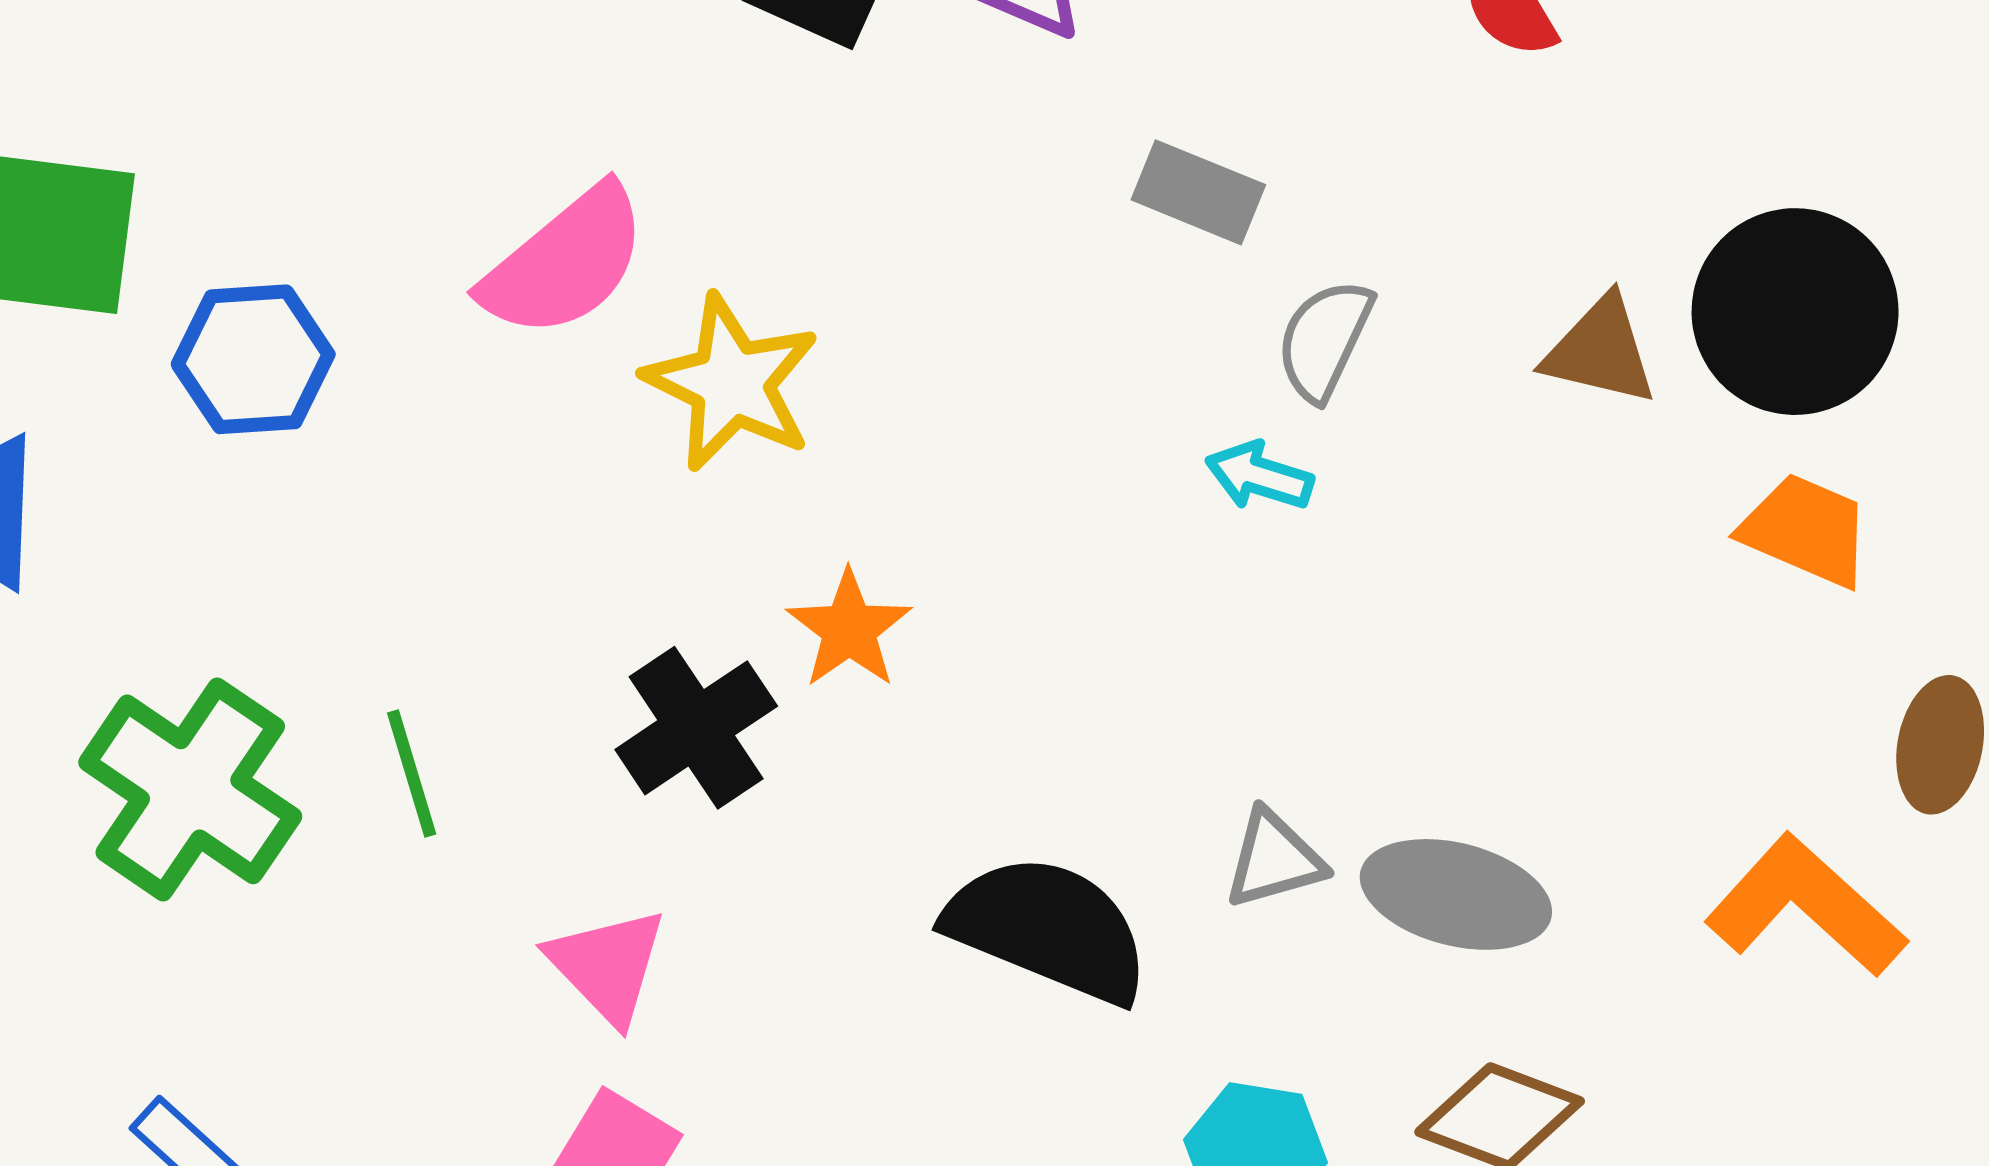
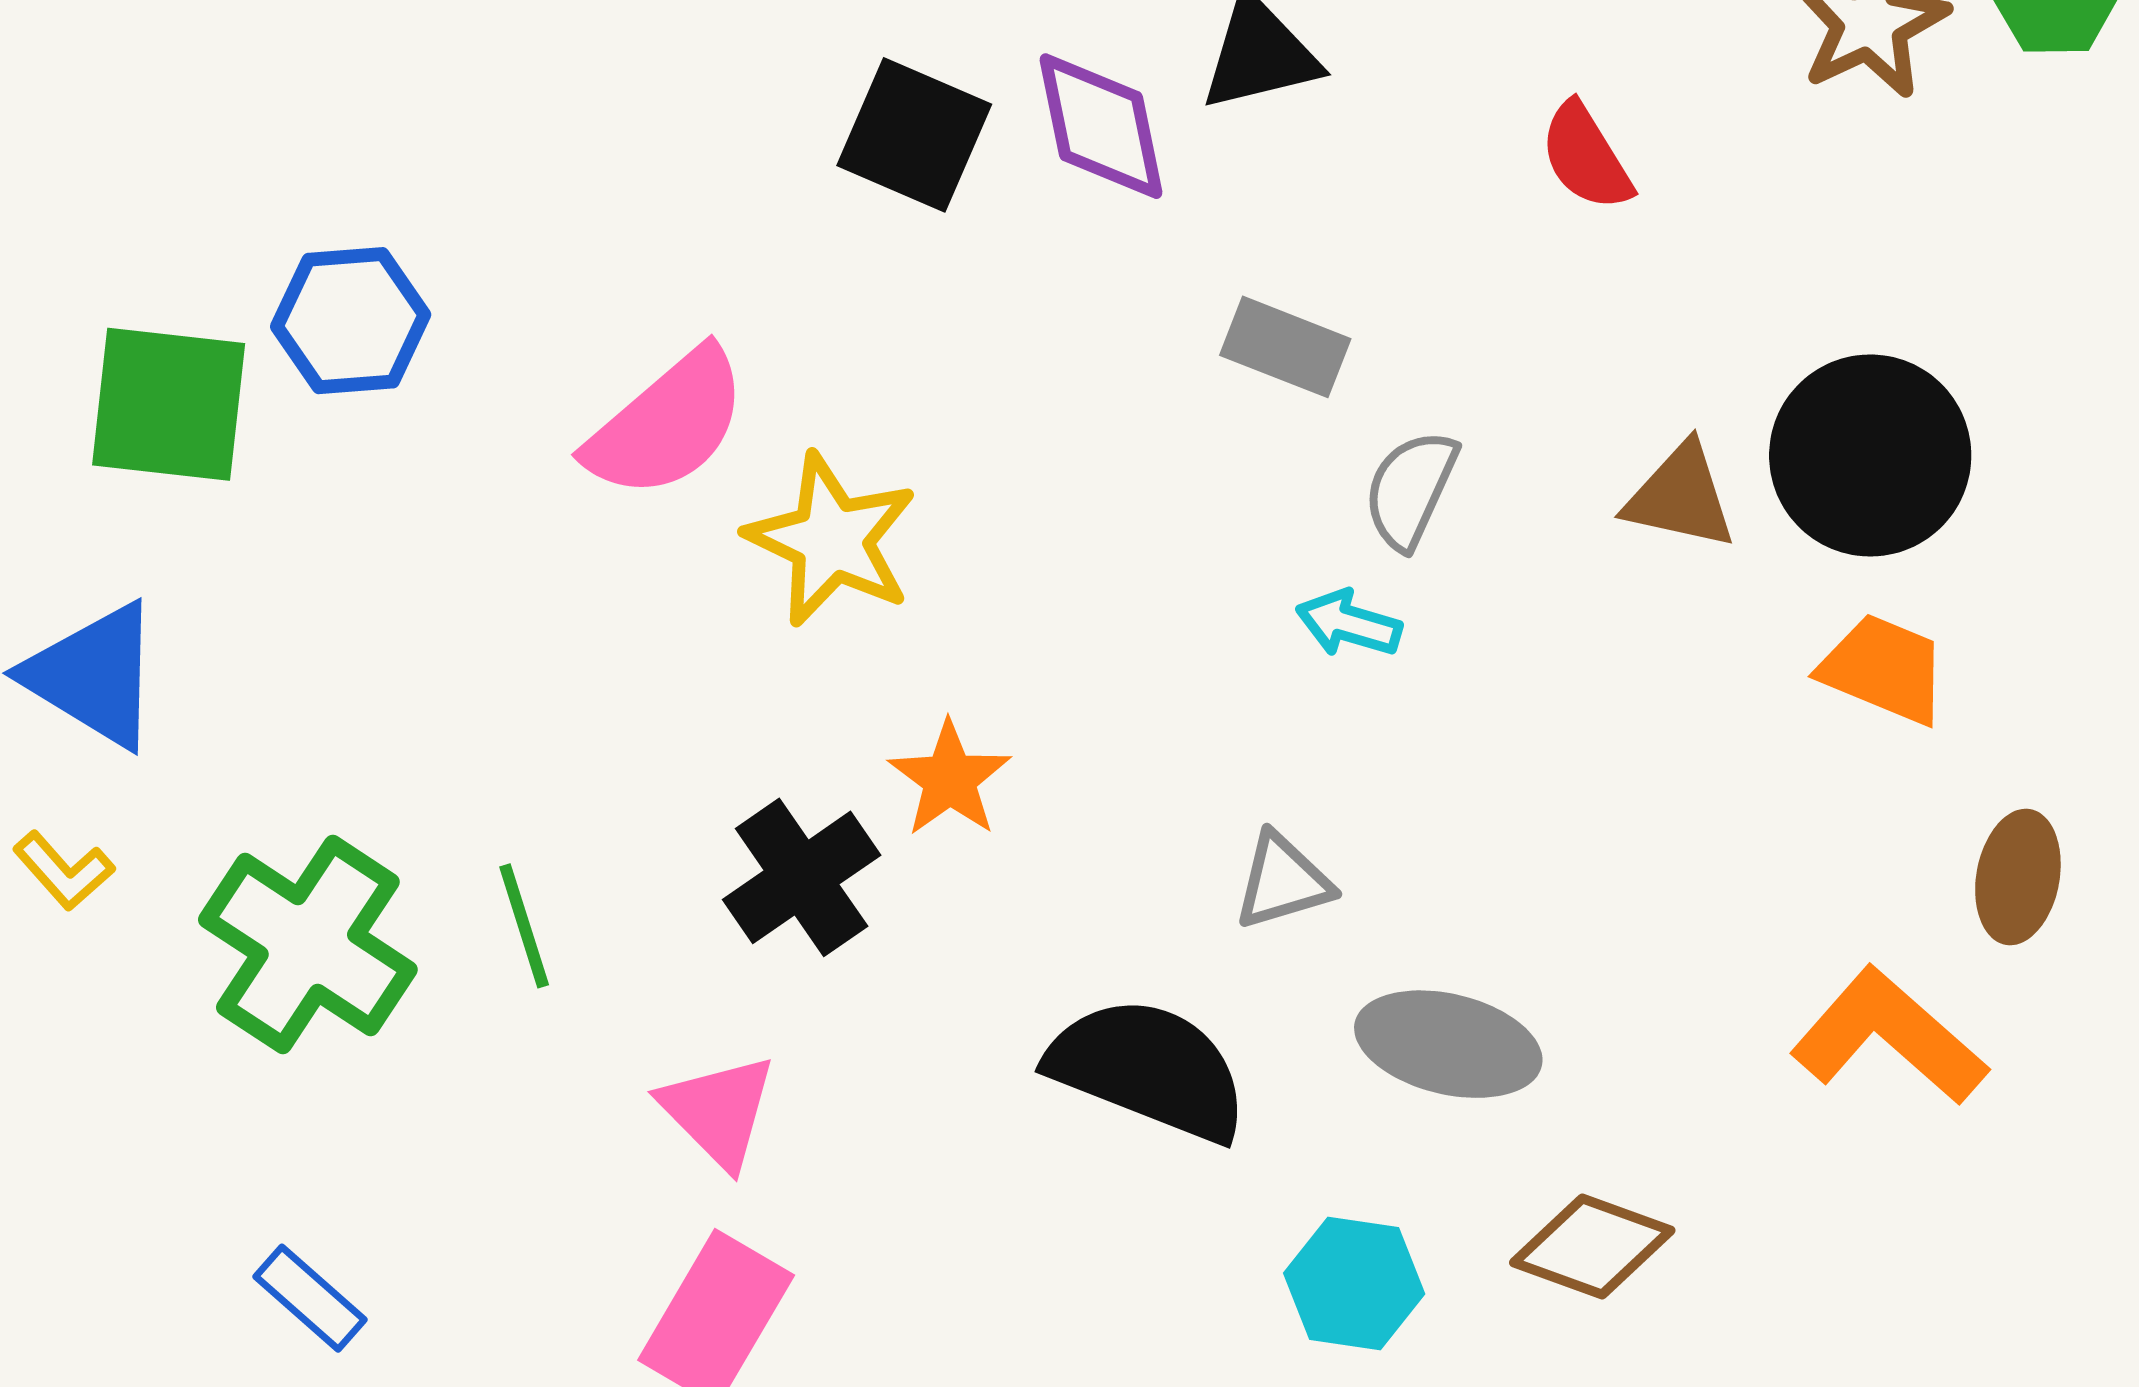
blue hexagon: (253, 359) -> (351, 321), moved
gray triangle: (1274, 859) -> (1283, 881), moved
gray ellipse: (1456, 894) -> (1448, 1044), moved

